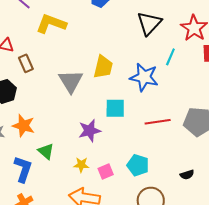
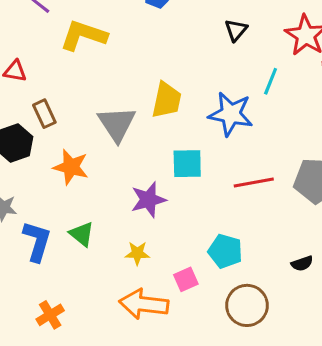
black triangle: (149, 23) -> (236, 30), size x0.6
brown rectangle: (26, 63) -> (44, 114), moved
orange star: (24, 126) -> (71, 167), moved
blue L-shape: (23, 169) -> (37, 241), moved
pink square: (106, 171) -> (186, 279), moved

